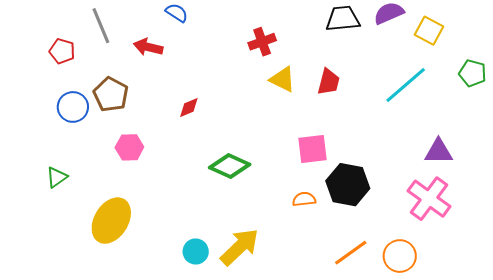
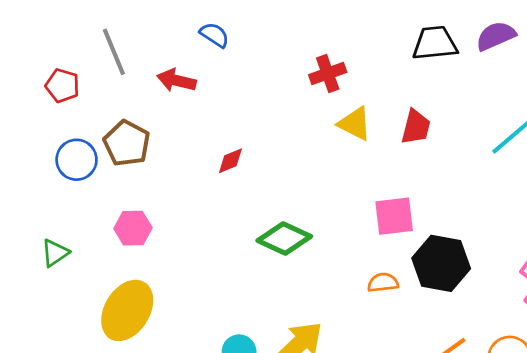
pink hexagon: (129, 147) -> (133, 228), moved

